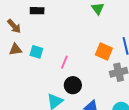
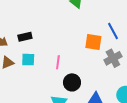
black rectangle: (37, 11) -> (25, 37), moved

